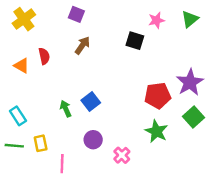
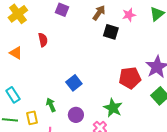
brown arrow: (82, 45) -> (99, 13), moved
red semicircle: (44, 56) -> (43, 40), moved
green arrow: (66, 109) -> (51, 105), moved
green star: (156, 131) -> (113, 108), moved

